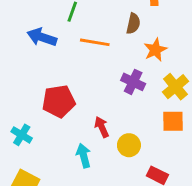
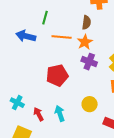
orange star: (155, 50) -> (85, 42), moved
red pentagon: (59, 101) -> (57, 75), moved
red arrow: (102, 127) -> (38, 114), moved

